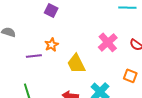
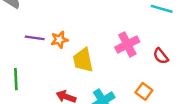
orange star: (52, 45) -> (59, 40), moved

